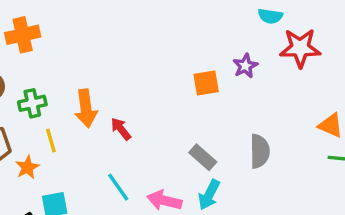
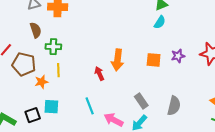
cyan semicircle: (270, 16) -> (160, 22), moved, turned -80
orange arrow: (86, 108) -> (117, 60), moved

